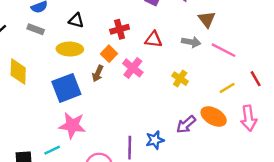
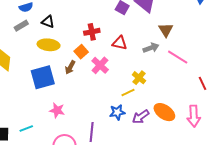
black triangle: (76, 20) -> (48, 22), moved
gray rectangle: (36, 29) -> (21, 26), turned -56
gray arrow: (191, 42) -> (151, 48), turned -35
yellow line: (227, 88) -> (128, 93), moved
pink star: (72, 125) -> (57, 110), moved, size x0.7
blue star: (155, 140) -> (117, 112), moved

